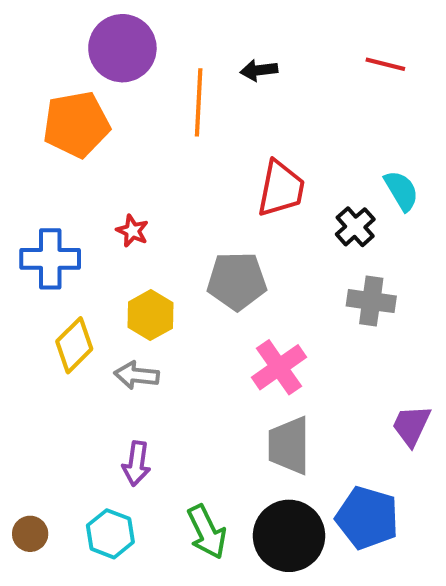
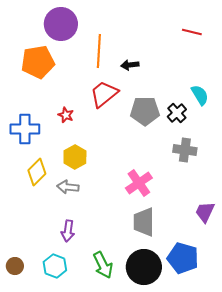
black arrow: (259, 70) -> (130, 65), moved
red trapezoid: (281, 189) -> (104, 94), moved, turned -140
gray pentagon: (237, 281) -> (145, 111), moved

